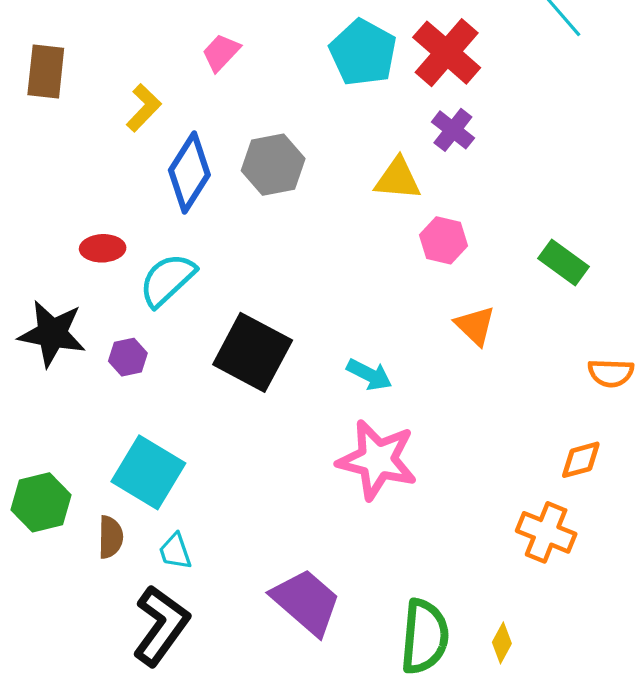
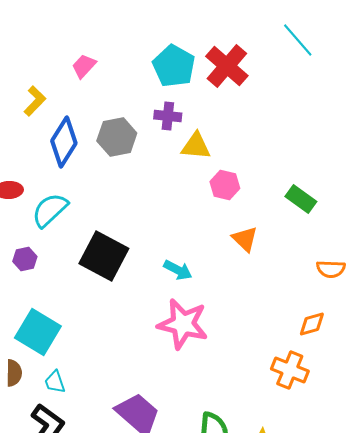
purple cross: (453, 130) -> (168, 116), moved, turned -32

